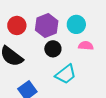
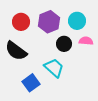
black circle: (53, 49) -> (64, 44), moved
cyan trapezoid: (66, 74) -> (54, 68), moved, turned -100

